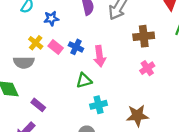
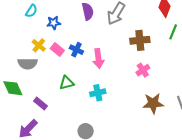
green triangle: (84, 81) -> (67, 83), moved
cyan cross: (99, 105) -> (98, 93), moved
brown star: (137, 116) -> (153, 103), moved

